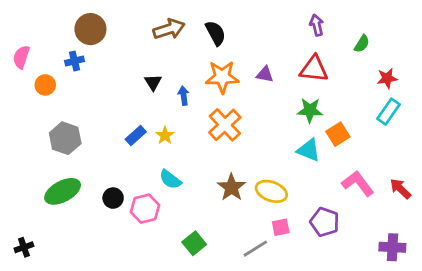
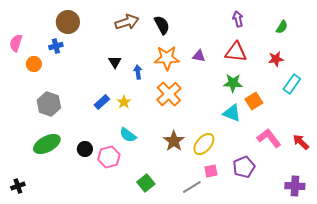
green semicircle: (362, 44) -> (282, 27), moved
red star: (387, 78) -> (276, 59), moved
yellow ellipse: (271, 191) -> (204, 144), turned -70
purple pentagon: (325, 222) -> (244, 167), turned 30

